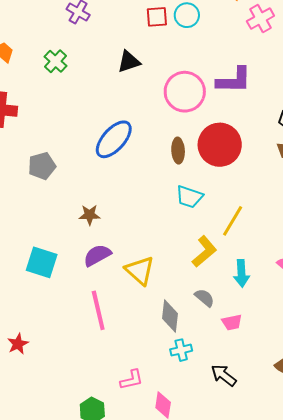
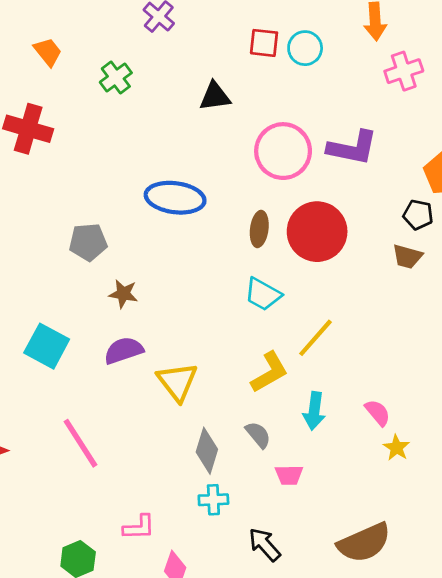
blue ellipse: (114, 139) -> (175, 198), turned 45
gray pentagon: (42, 166) -> (88, 242), moved
pink line: (98, 310) -> (80, 443), moved, turned -30

